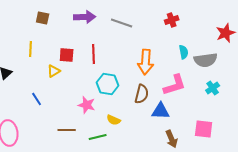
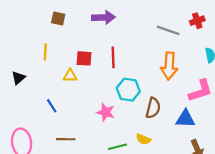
gray line: (122, 23) -> (168, 30), moved
yellow triangle: (54, 71) -> (70, 76), turned 32
brown semicircle: (142, 94) -> (153, 108), moved
yellow semicircle: (114, 120) -> (143, 139), moved
brown line: (67, 130) -> (66, 139), moved

